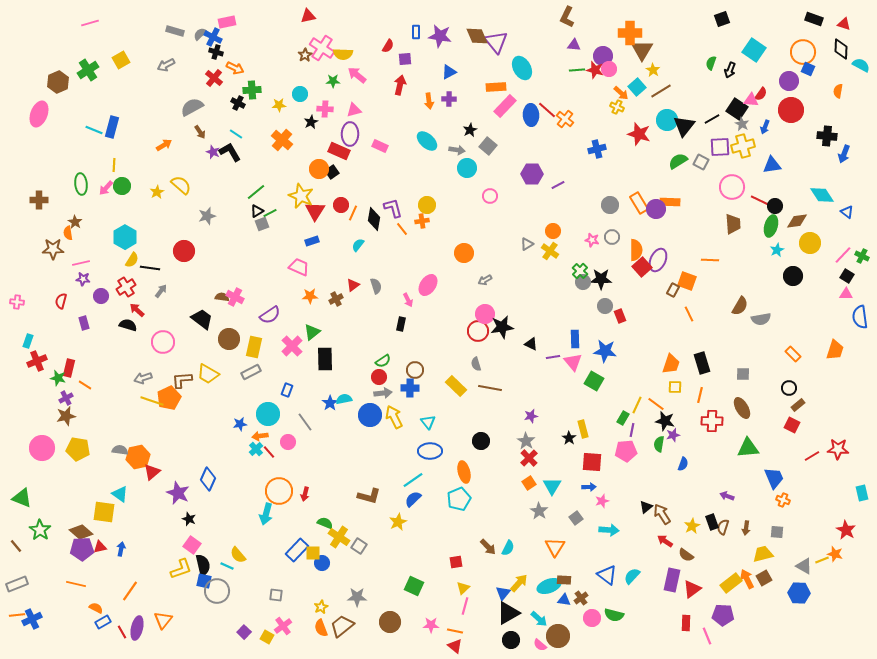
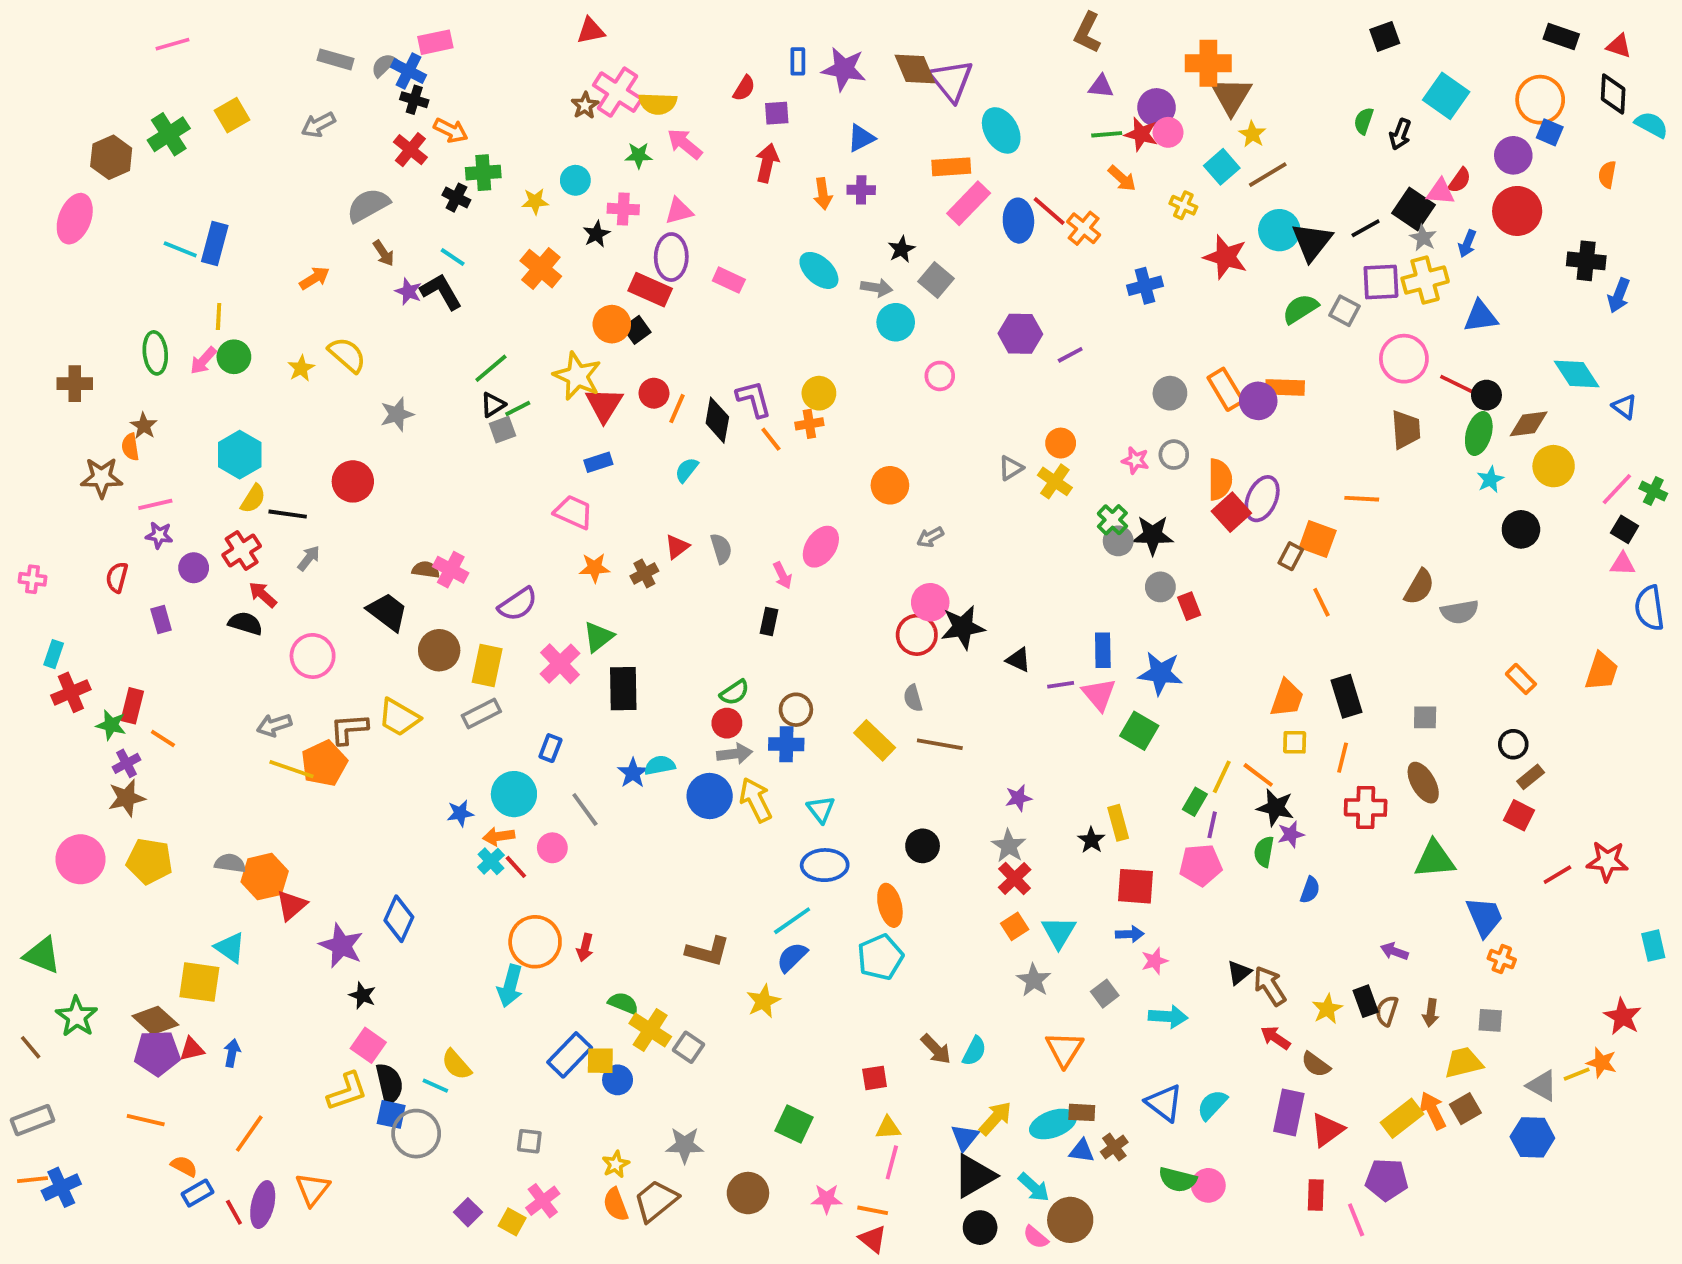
orange arrow: (621, 93) -> (1122, 178), moved
yellow triangle: (463, 588) -> (888, 1128), turned 40
pink circle: (592, 618) -> (1208, 1185), moved

